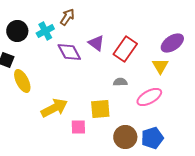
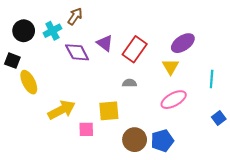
pink ellipse: (149, 97) -> (174, 100), moved

